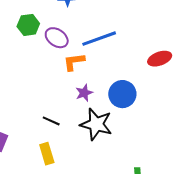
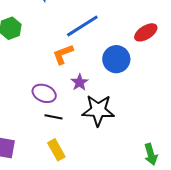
purple ellipse: (57, 38) -> (44, 93), moved
blue circle: (122, 94) -> (116, 59), moved

